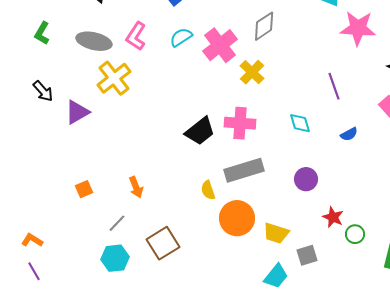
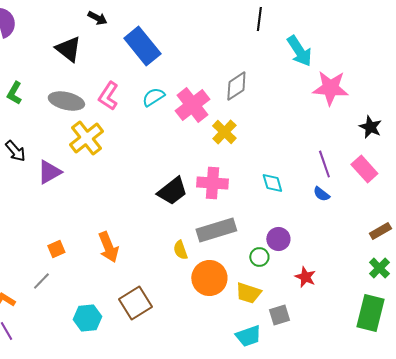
purple line: (334, 86) -> (324, 164), moved
blue semicircle: (349, 134) -> (321, 194), turned 66
orange arrow: (136, 187) -> (108, 247), size x1.4
gray line: (117, 223) -> (41, 281), moved
green circle: (355, 234) -> (259, 257), moved
cyan trapezoid: (276, 276) -> (248, 336), turned 32

